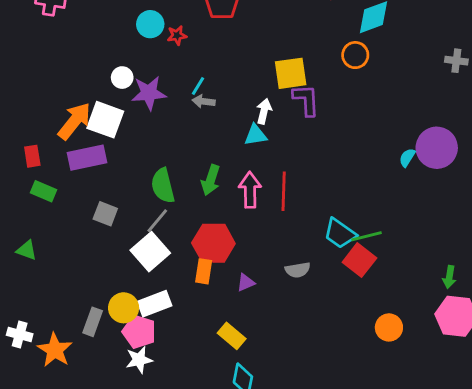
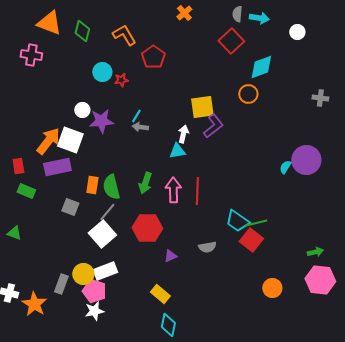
purple L-shape: (306, 100) -> (213, 126), turned 55
orange rectangle: (204, 271) -> (92, 185), moved
green arrow: (449, 277) -> (315, 252), turned -112

